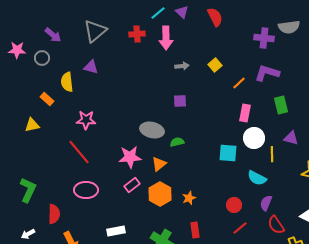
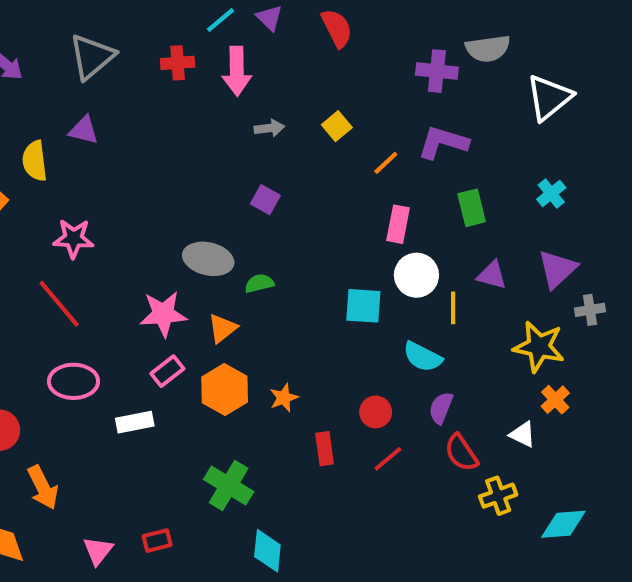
purple square: (180, 101) -> (265, 200), turned 32
red rectangle: (195, 230) -> (325, 449), moved
white rectangle: (116, 231) -> (135, 422), moved

